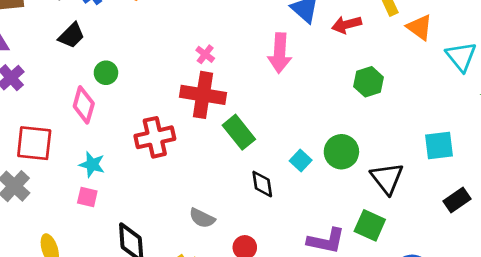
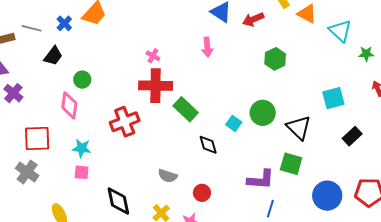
pink arrow: (280, 53) -> (207, 47), size x0.7

